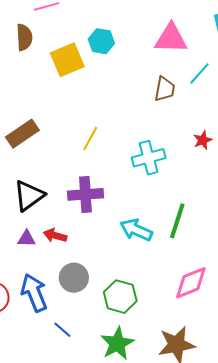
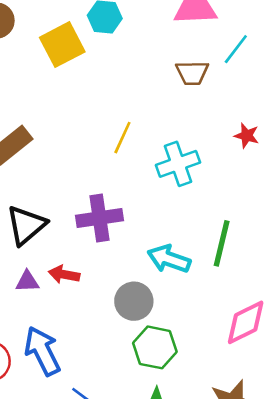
brown trapezoid: (165, 89) -> (192, 73), turned 84
yellow line: (90, 139) -> (122, 138), moved
red star: (203, 140) -> (247, 136), turned -30
gray circle: (74, 278) -> (134, 301), moved

